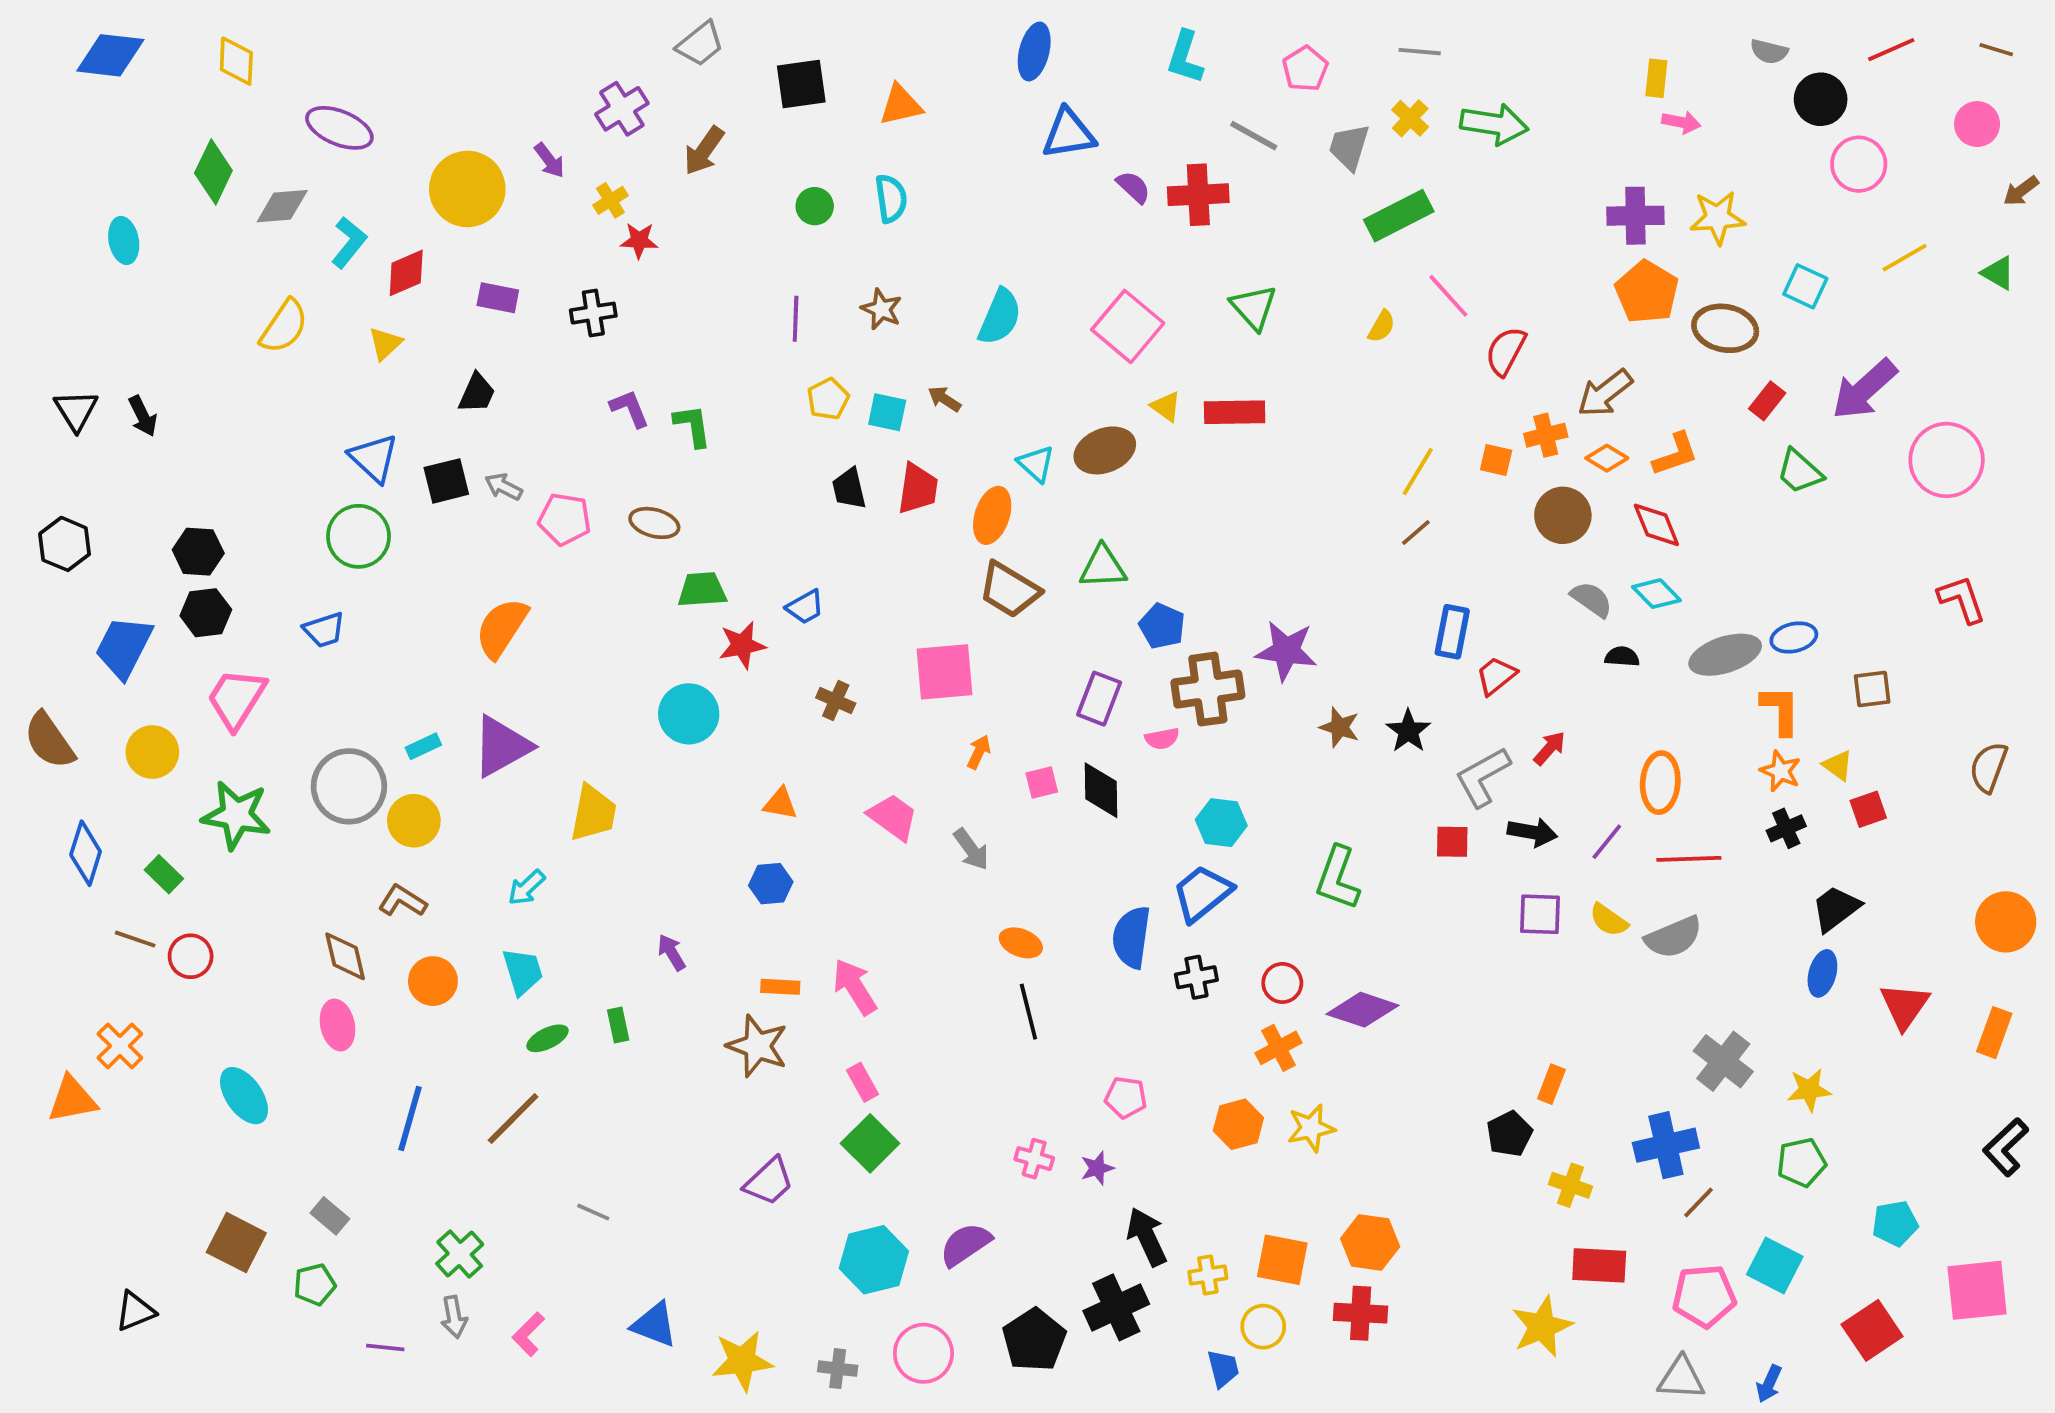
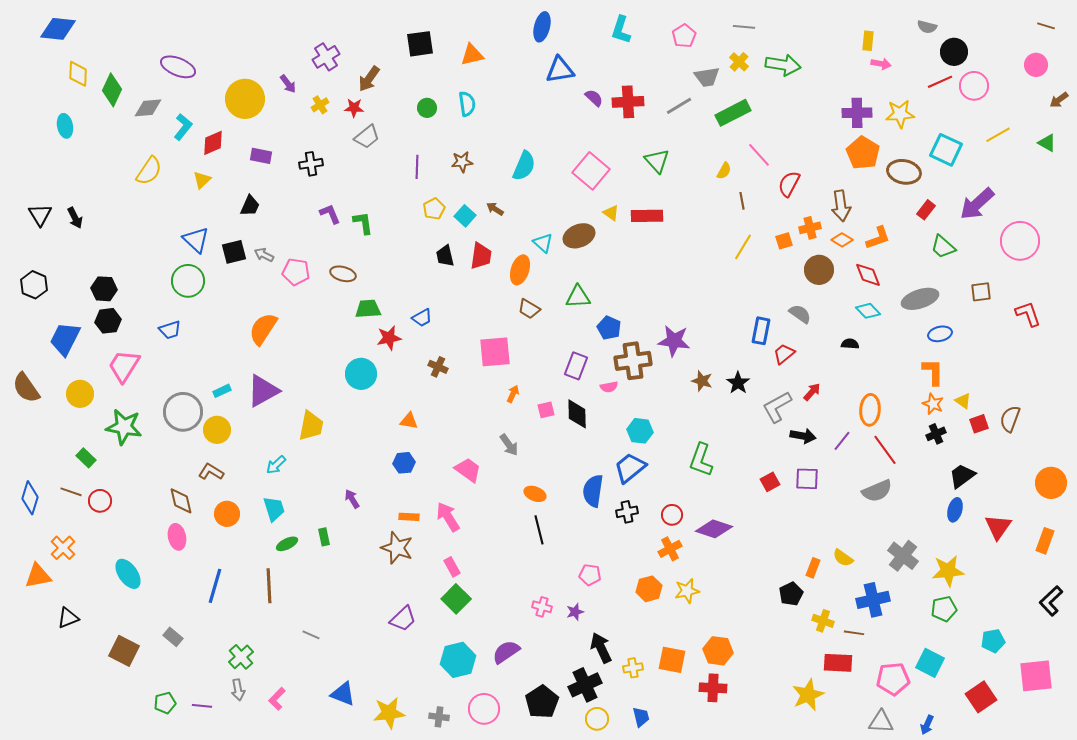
gray trapezoid: (700, 44) -> (367, 137), moved
red line: (1891, 50) -> (940, 82), moved
yellow diamond: (236, 61) -> (78, 74), moved
gray line: (1254, 136) -> (679, 106), moved, turned -60
gray trapezoid: (1349, 147) -> (707, 77), turned -116
red star: (639, 240) -> (354, 108), moved
cyan square: (1805, 286) -> (946, 150), size x1.4
brown star: (881, 309) -> (462, 162), turned -30
brown arrow: (1605, 393) -> (841, 206), turned -60
cyan square: (887, 412) -> (465, 216), turned 30
orange square: (1496, 460) -> (784, 241), turned -30
brown line: (1416, 533) -> (742, 201), moved, turned -60
brown trapezoid: (1009, 590) -> (529, 309), size x0.7
gray semicircle: (1592, 599) -> (800, 314), moved
gray ellipse: (1725, 655) -> (920, 299), moved
brown square: (1872, 689) -> (981, 292), moved
brown semicircle: (1989, 767) -> (1010, 419), moved
pink trapezoid: (893, 817) -> (468, 470), moved
red square: (1452, 842) -> (770, 482), moved, turned -30
blue diamond: (86, 853) -> (30, 498), moved
red line: (1689, 859) -> (885, 450), turned 56
yellow semicircle: (1609, 920) -> (843, 558), moved
yellow star: (1809, 1090) -> (948, 571), size x1.4
brown line: (513, 1118) -> (269, 586), turned -48
brown line: (1698, 1202) -> (854, 633), moved, turned 54
green pentagon: (315, 1285) -> (165, 703), moved
black triangle: (135, 1311) -> (68, 618), moved
yellow circle: (1263, 1327) -> (597, 719), moved

